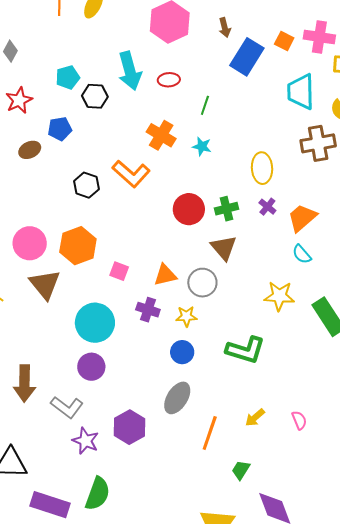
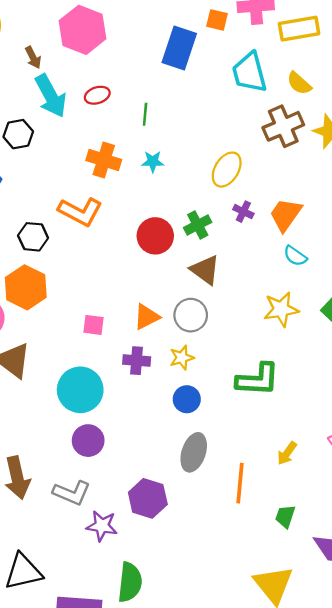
brown arrow: (225, 28) -> (33, 57), moved
yellow ellipse: (262, 168) -> (227, 170), turned 48
orange hexagon: (78, 246) -> (26, 287), moved

